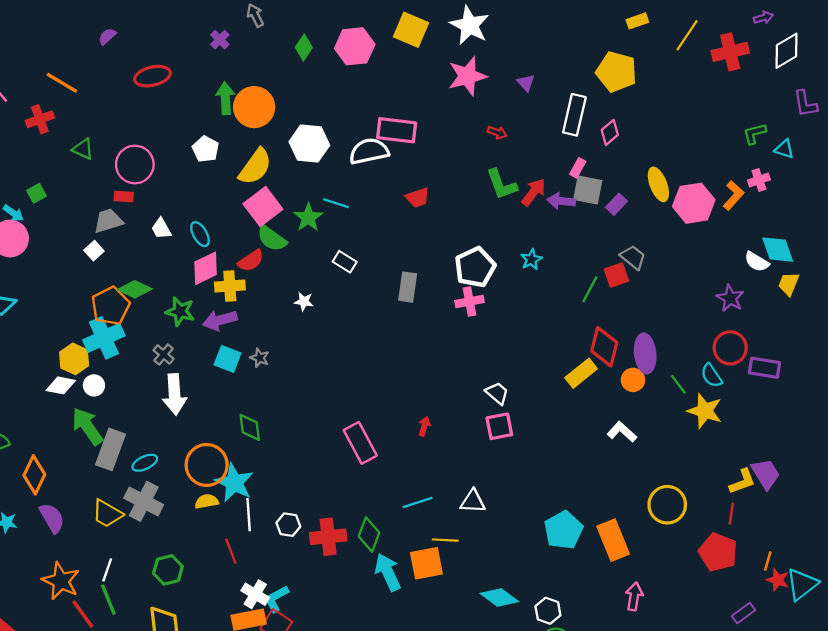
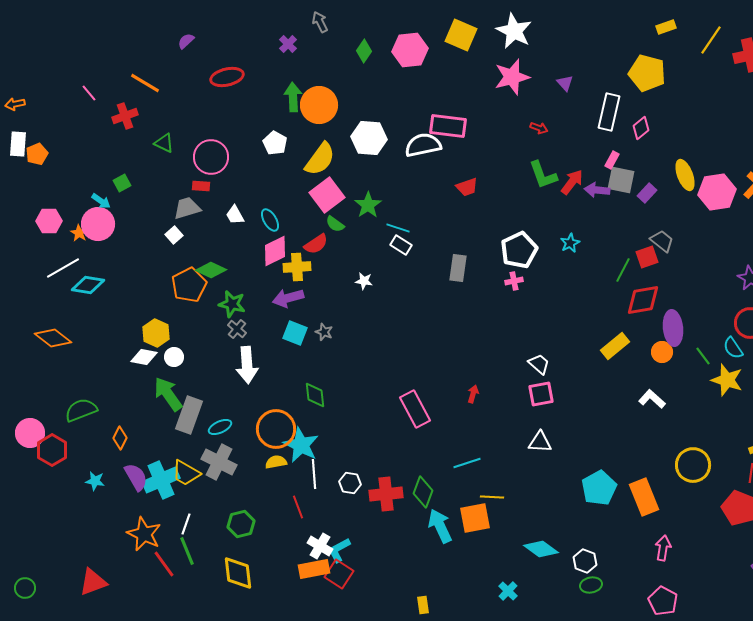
cyan line: (336, 203) -> (398, 228), moved
green semicircle: (272, 239) -> (335, 224), size x0.7
pink cross: (470, 301) -> (514, 281), size x0.7
green star: (180, 311) -> (232, 304), moved
cyan cross: (104, 338) -> (161, 480), moved
red diamond: (604, 347) -> (643, 300), moved, turned 66
orange diamond: (34, 475) -> (120, 438), size x0.7
white triangle: (473, 501) -> (540, 442), moved

